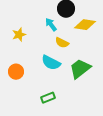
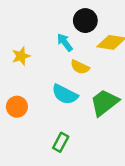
green rectangle: (48, 98) -> (61, 142), turned -40

